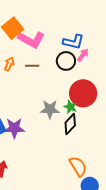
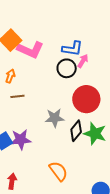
brown line: (32, 66) -> (17, 96), moved
green star: (70, 107) -> (95, 134), moved, size x1.6
orange semicircle: (78, 166) -> (58, 171), moved

